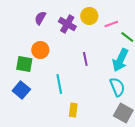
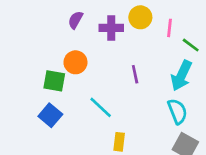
purple cross: (67, 24) -> (111, 28), turned -30
pink line: (111, 24) -> (170, 28), turned -64
cyan line: (59, 84) -> (101, 107), turned -36

